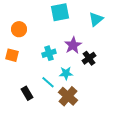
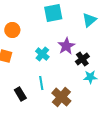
cyan cross: (49, 53) -> (42, 54), turned -32
cyan star: (66, 73) -> (90, 77), moved
cyan line: (48, 82) -> (41, 83), turned 40

